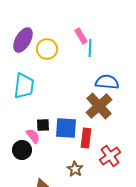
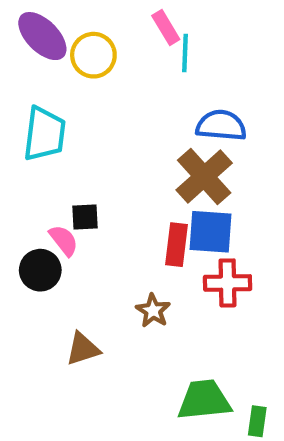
purple ellipse: (23, 40) -> (42, 36), turned -75
blue square: (66, 128) -> (211, 232), moved
red cross: (110, 156) -> (228, 283), turned 35

